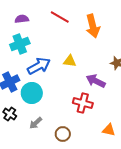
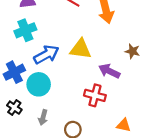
yellow triangle: (70, 61) -> (81, 49), size x1.5
gray arrow: (36, 123) -> (43, 117), turned -32

